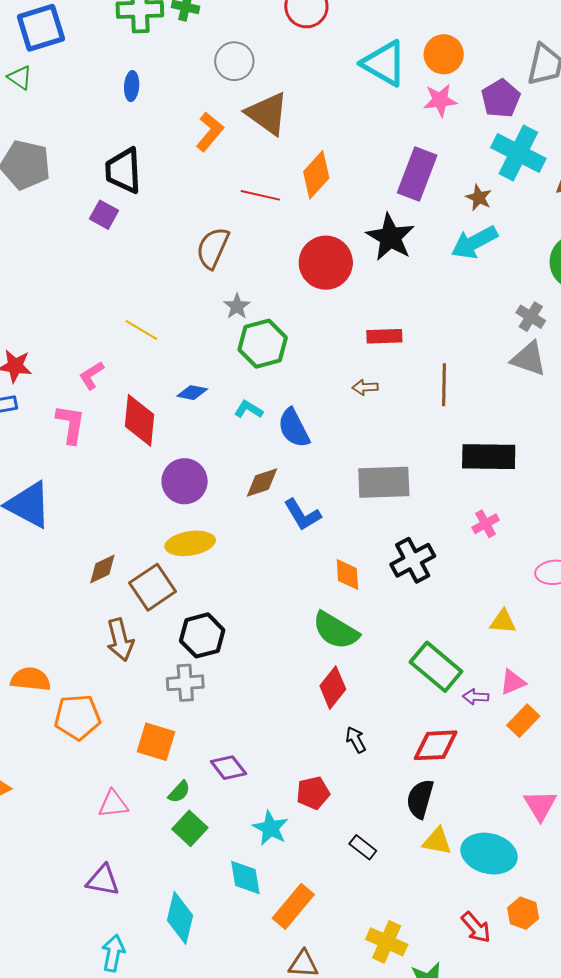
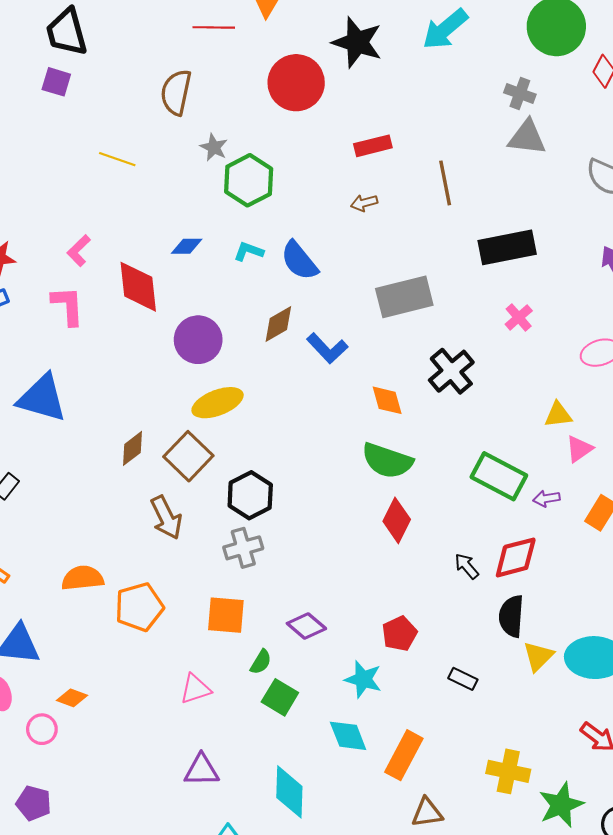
yellow line: (141, 330) -> (117, 159), moved
pink triangle: (513, 682) -> (579, 449), moved
black arrow: (356, 740) -> (467, 566), moved
yellow triangle: (437, 841) -> (538, 656), turned -44

